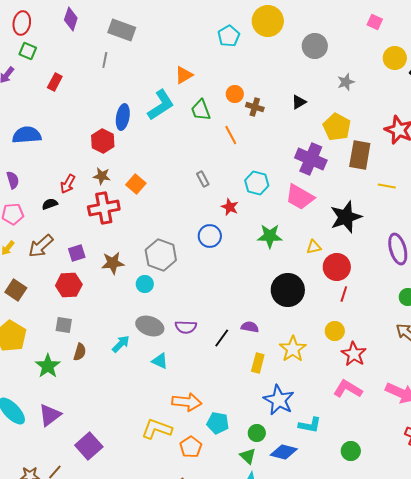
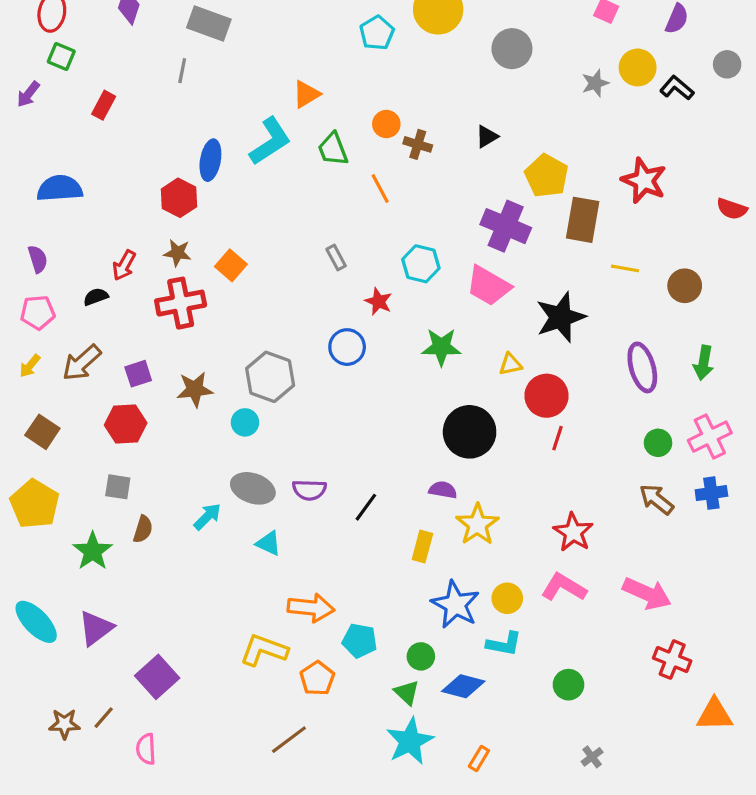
gray star: (346, 82) -> (595, 83), moved
purple semicircle: (250, 327) -> (443, 490), moved
yellow circle: (335, 331) -> (507, 598), moved

